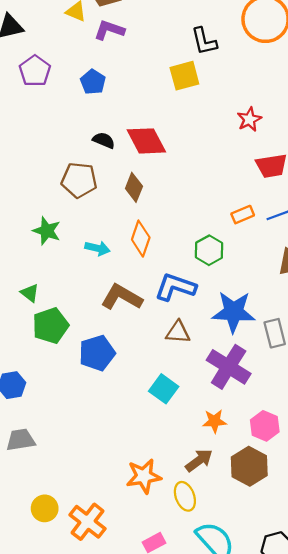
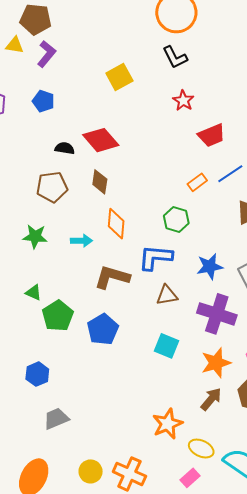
purple L-shape: (109, 30) -> (47, 54), turned 124
black L-shape: (204, 41) -> (175, 57), moved
blue star: (234, 312) -> (210, 266), size x0.7
orange star: (214, 421) -> (216, 363), size x1.4
yellow ellipse: (185, 496) -> (201, 449), moved, turned -30

